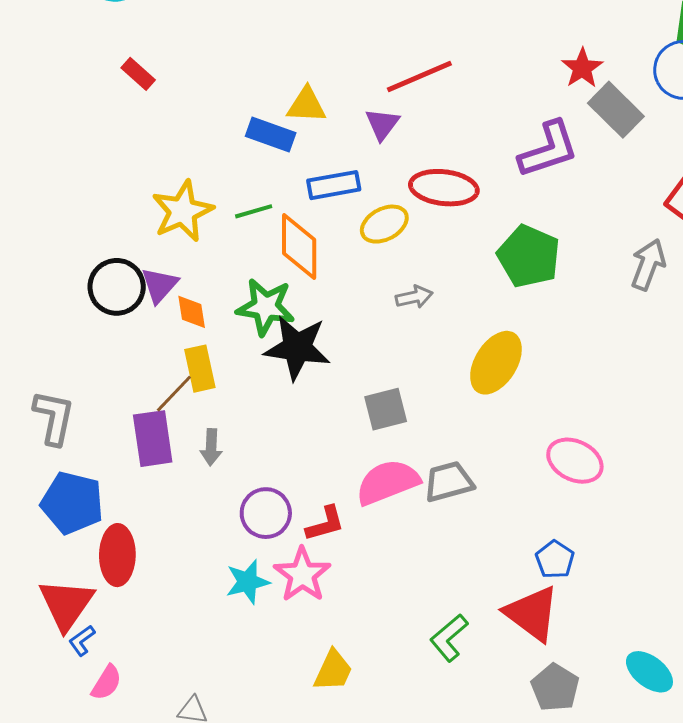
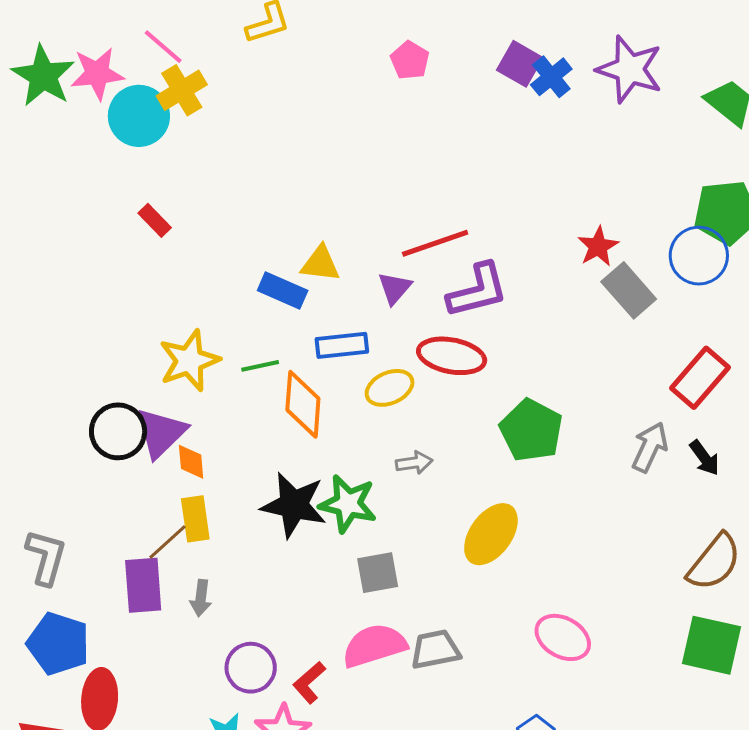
purple L-shape: (548, 149) -> (478, 291), moved
purple triangle: (160, 285) -> (161, 433), size x1.4
green star: (266, 307) -> (348, 504), moved
red L-shape: (325, 524) -> (309, 683), turned 150

